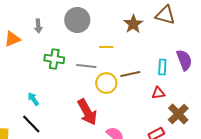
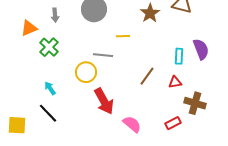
green cross: (54, 59) -> (49, 47), moved, turned 36
brown line: (130, 74) -> (147, 76), moved, turned -42
yellow circle: (106, 83) -> (86, 72), moved
brown cross: (178, 114) -> (195, 103), turned -30

